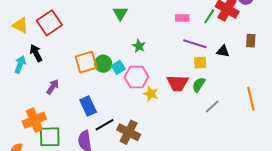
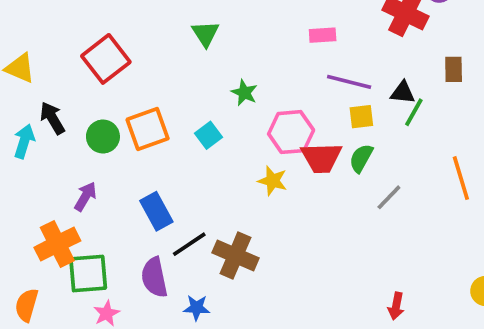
green line: (209, 16) -> (414, 112), moved
red square: (49, 23) -> (106, 59), moved
green circle: (103, 64) -> (103, 136), moved
pink hexagon: (136, 77) -> (291, 132), moved
purple arrow: (53, 87) -> (85, 196), moved

